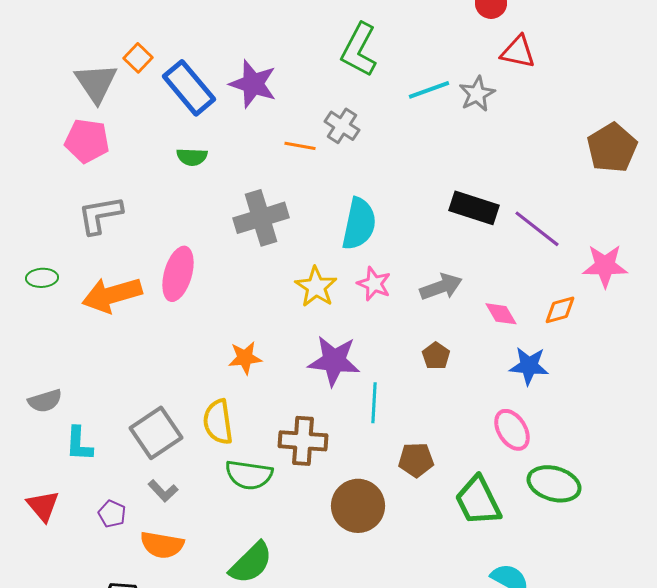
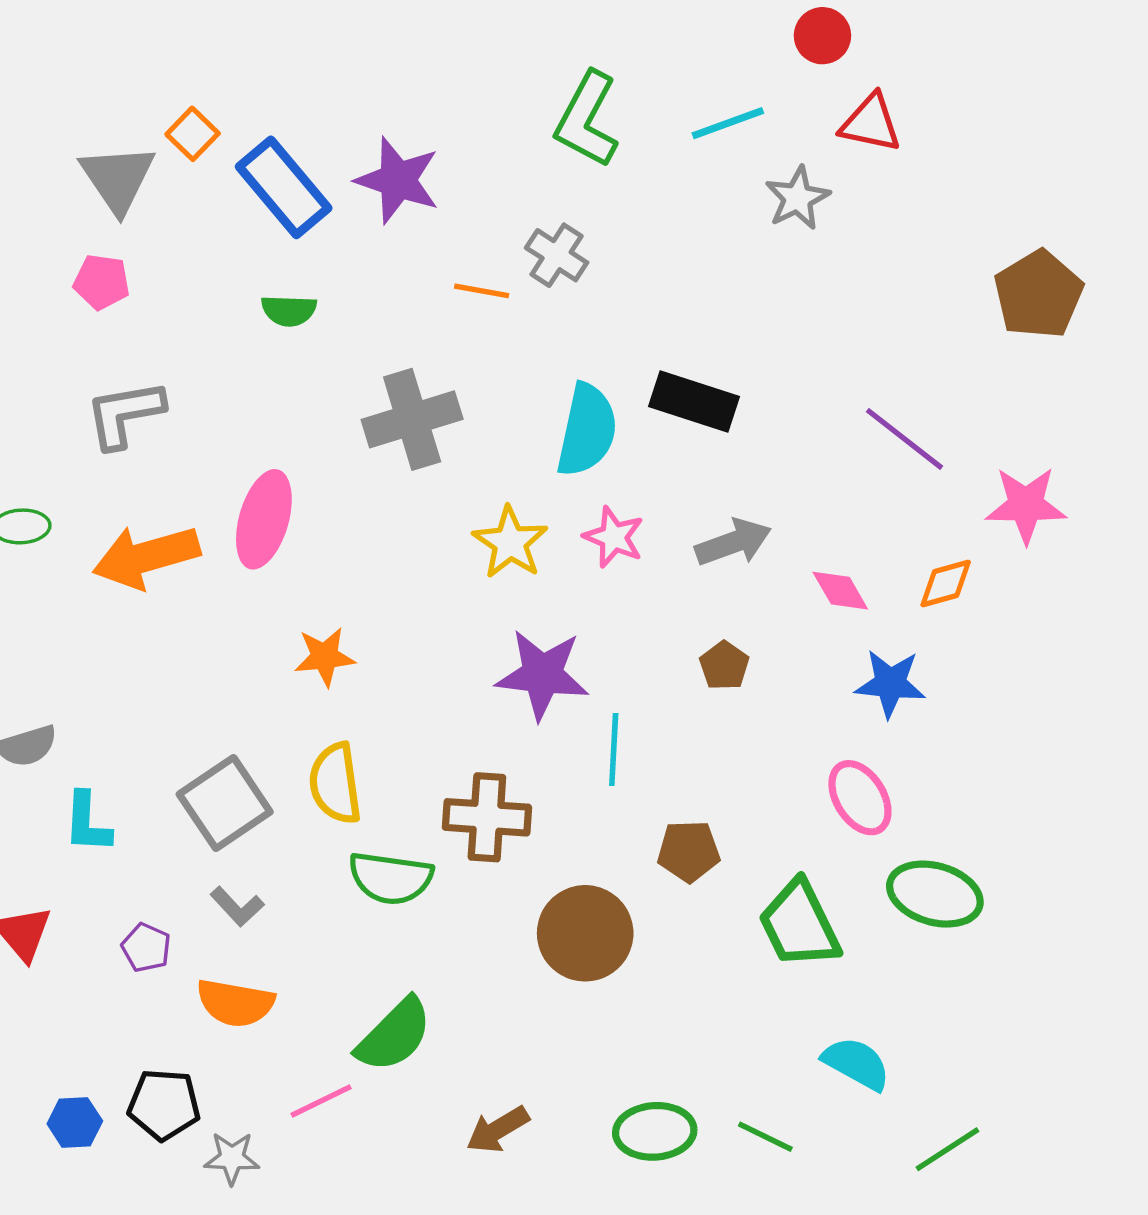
cyan line: (429, 90) -> (728, 123), moved
pink pentagon: (87, 141) -> (102, 282), size x0.7
black rectangle: (474, 208) -> (694, 402), moved
orange star: (245, 358) -> (325, 657), moved

